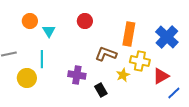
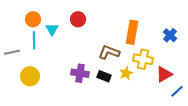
red circle: (85, 21) -> (78, 19), moved
blue cross: (167, 37) -> (170, 35), size x0.6
cyan line: (42, 59) -> (34, 40), moved
black rectangle: (101, 90) -> (104, 76), moved, turned -40

